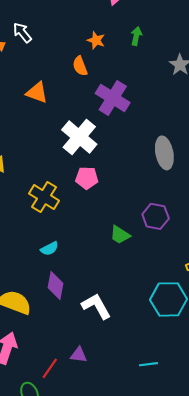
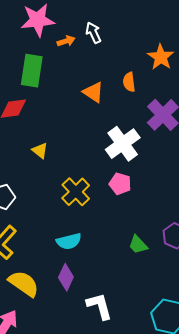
orange star: (96, 40) -> (161, 57), size x1.5
orange semicircle: (80, 66) -> (129, 82), moved
cyan semicircle: (50, 249) -> (69, 241), size x1.4

